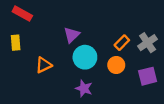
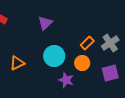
purple triangle: (72, 35) -> (45, 23), moved
purple star: (84, 88) -> (66, 80), moved

